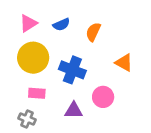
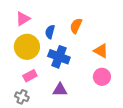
blue semicircle: (61, 25) -> (50, 32), moved, turned 128
pink rectangle: (37, 93) -> (30, 76), turned -32
pink circle: (103, 97) -> (102, 77), moved

